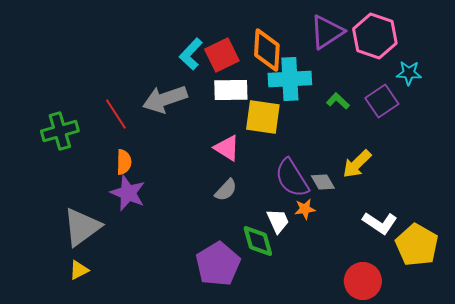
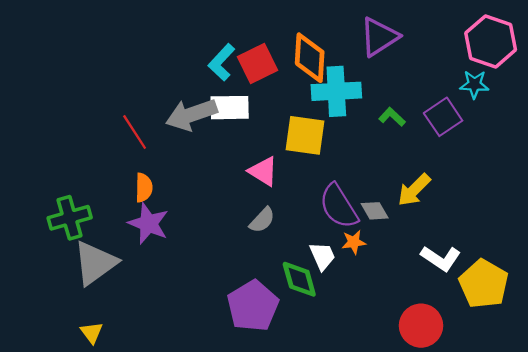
pink hexagon: (375, 36) -> (491, 41), moved
white rectangle: (231, 90) -> (230, 108), moved
green cross: (60, 131) -> (70, 218), moved
yellow triangle: (79, 270) -> (92, 333), moved, turned -40

